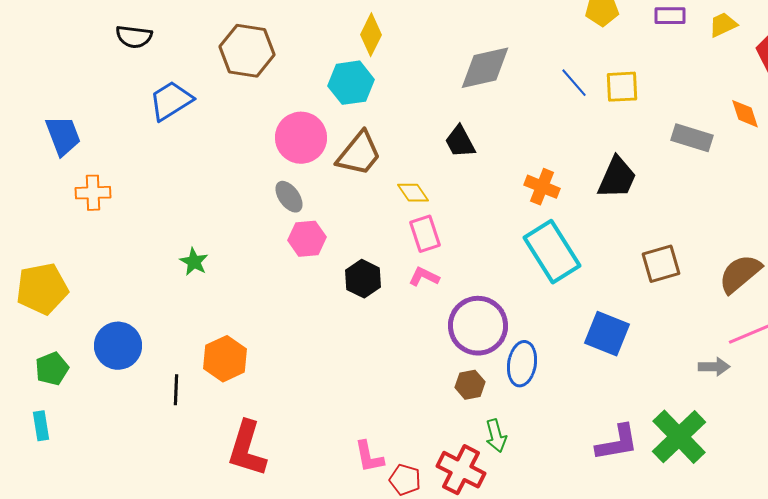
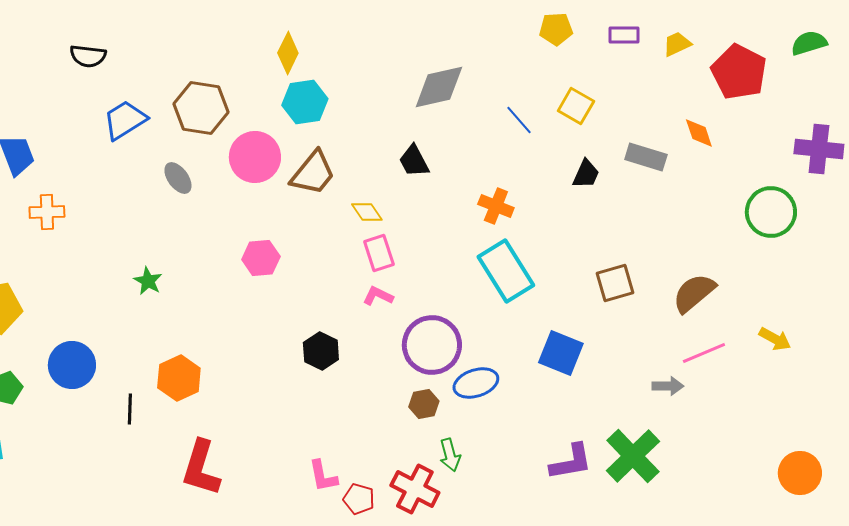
yellow diamond: (371, 35) -> (288, 53), moved
brown hexagon: (247, 51) -> (201, 108), moved
blue line: (574, 83) -> (519, 120), moved
yellow square: (622, 87) -> (576, 106), turned 33
black trapezoid: (617, 178) -> (586, 174), moved, size x0.7
gray ellipse: (289, 197) -> (178, 178), moved
black hexagon: (363, 279) -> (321, 351), moved
blue ellipse: (522, 364) -> (476, 383), turned 63

